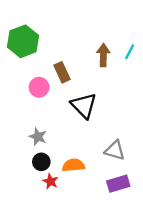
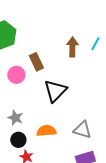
black triangle: (84, 106) -> (55, 91), turned 30
orange semicircle: (73, 165) -> (46, 131), moved

